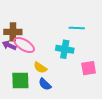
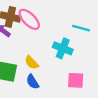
pink ellipse: (24, 45) -> (29, 19), moved
pink square: (89, 68) -> (76, 80), moved

